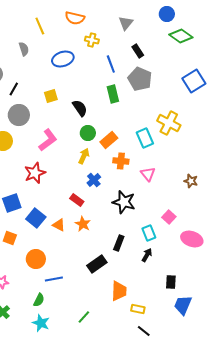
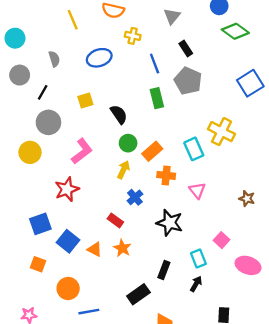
gray semicircle: (24, 49) -> (54, 59), moved

